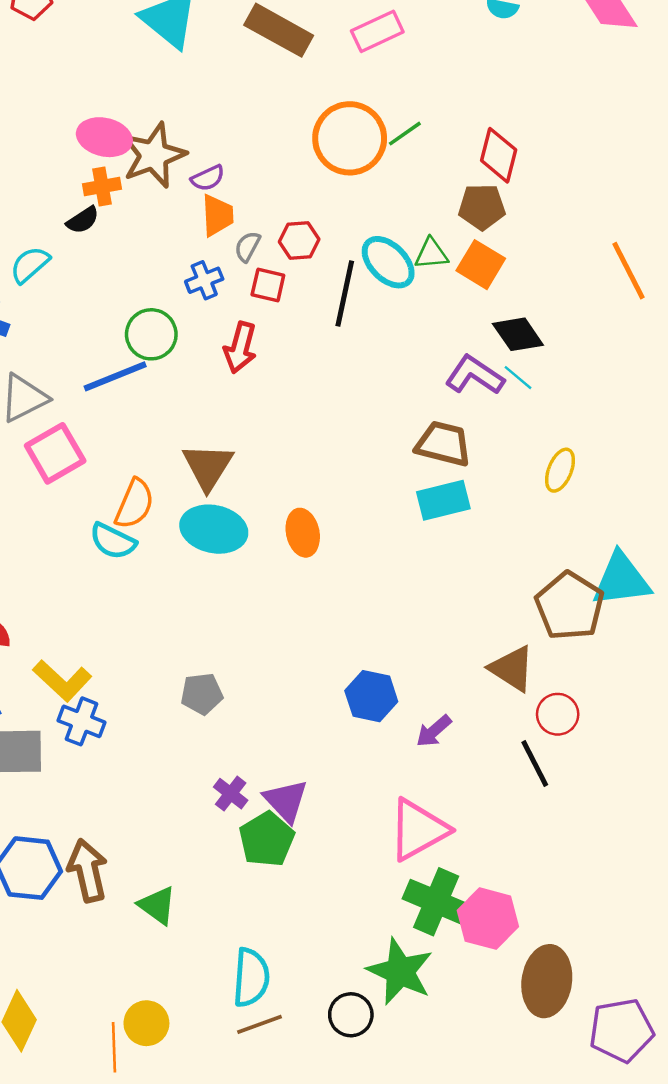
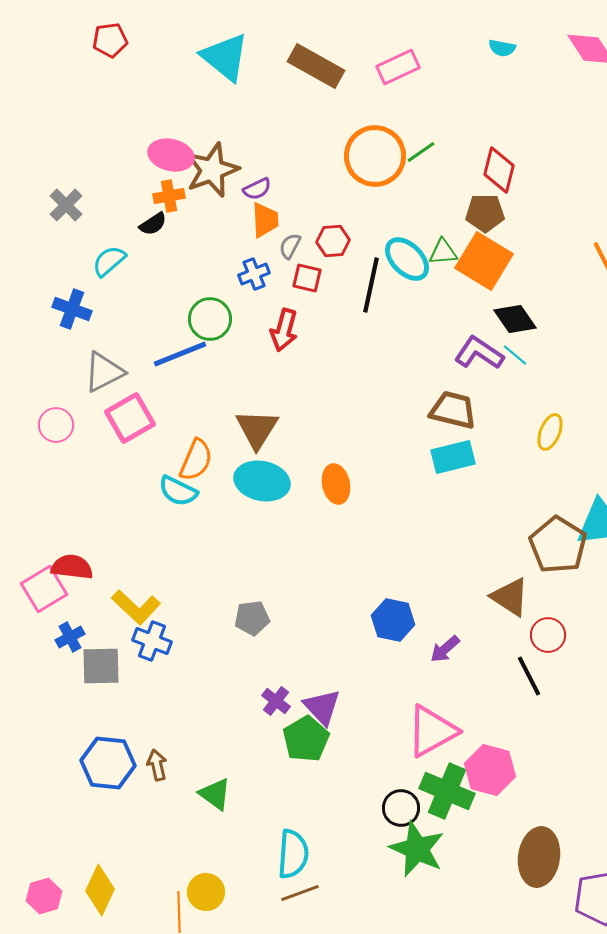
orange square: (481, 265) -> (484, 261), size x1.4
brown arrow: (88, 871) -> (157, 765), size x0.6
pink hexagon: (488, 919) -> (490, 770), moved
black circle: (351, 1015) -> (401, 808), moved

